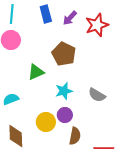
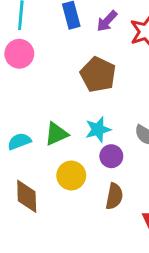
green triangle: (36, 72) -> (56, 134), moved
purple circle: (65, 115) -> (111, 156), moved

